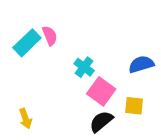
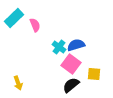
cyan rectangle: (27, 43) -> (14, 18), moved
blue semicircle: (141, 64) -> (76, 45), moved

